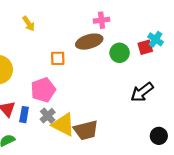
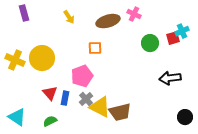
pink cross: (102, 20) -> (134, 14), turned 32
cyan cross: (155, 39) -> (182, 31), turned 32
brown ellipse: (89, 42) -> (108, 21), moved
black arrow: (142, 92) -> (170, 78), turned 30

